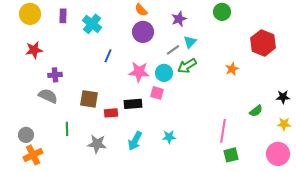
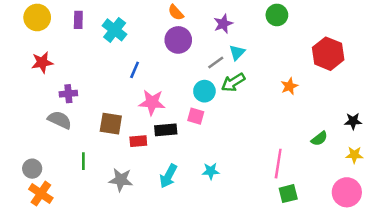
pink star: (139, 72) -> (152, 102), moved
orange cross: (33, 155) -> (41, 194), turned -30

